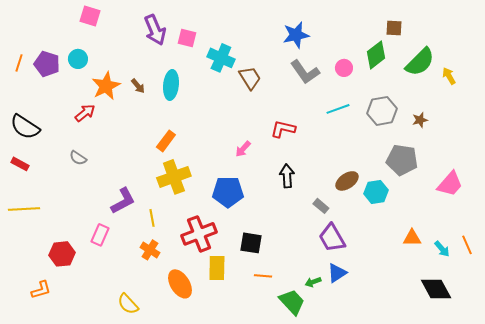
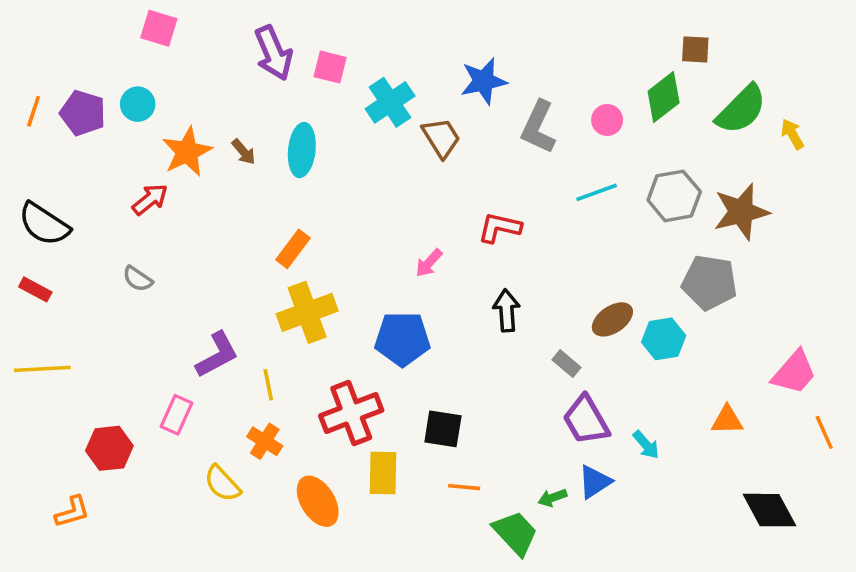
blue star: (296, 35) -> (484, 81), moved
cyan cross: (221, 58) -> (390, 102), turned 32
gray L-shape: (305, 72) -> (538, 127), turned 60
brown star: (420, 120) -> (741, 212), size x2.0
pink trapezoid: (450, 184) -> (794, 372), moved
cyan arrow: (442, 249) -> (646, 445), moved
yellow semicircle: (128, 304) -> (222, 484), moved

